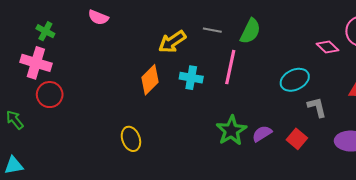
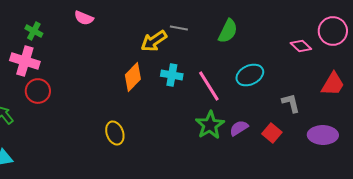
gray line: (212, 30) -> (179, 28), moved
pink line: (230, 67) -> (209, 86), moved, turned -44
cyan ellipse: (295, 80) -> (250, 75), moved

